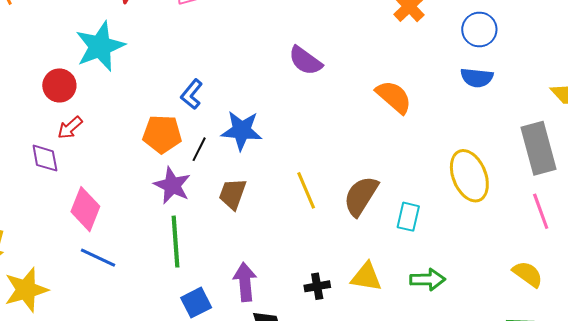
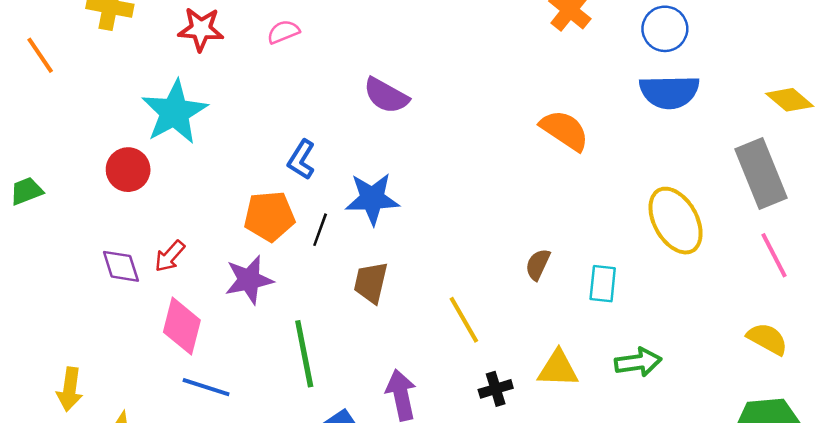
purple semicircle: (305, 61) -> (386, 96), moved
blue semicircle: (477, 78) -> (669, 92), size x1.4
red arrow: (70, 128) -> (170, 256), moved
purple star: (172, 185) -> (249, 280), moved, turned -30
yellow line: (306, 190) -> (464, 320), moved
brown semicircle: (361, 196) -> (538, 264), size x0.6

